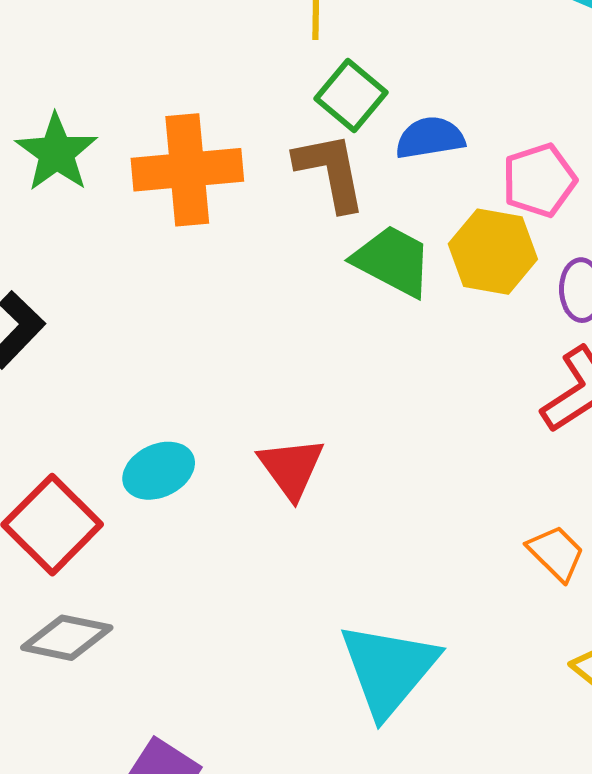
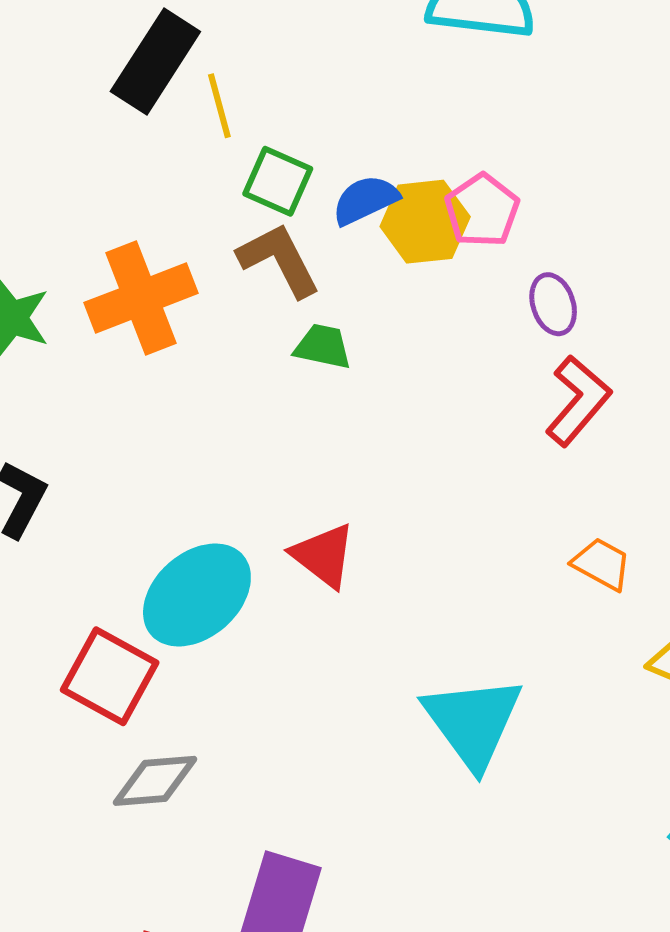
yellow hexagon: (493, 252) -> (425, 222), moved
green trapezoid: (393, 261) -> (323, 346), moved, size x0.7
cyan ellipse: (159, 471) -> (197, 595), size x1.6

